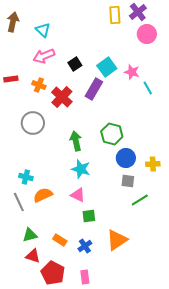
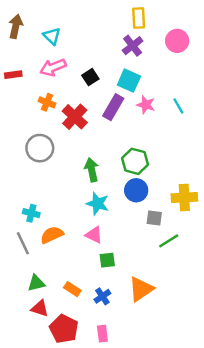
purple cross: (138, 12) -> (133, 46), moved
cyan square: (107, 67) -> (129, 81), turned -30
pink star: (132, 72) -> (146, 105), moved
red rectangle: (11, 79) -> (13, 75), moved
blue circle: (126, 158) -> (136, 190), moved
yellow cross: (153, 164) -> (184, 197), size x1.5

